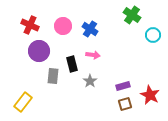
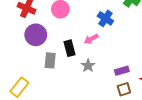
blue cross: (90, 29) -> (105, 18), moved
pink arrow: (93, 55) -> (91, 39), turned 144

